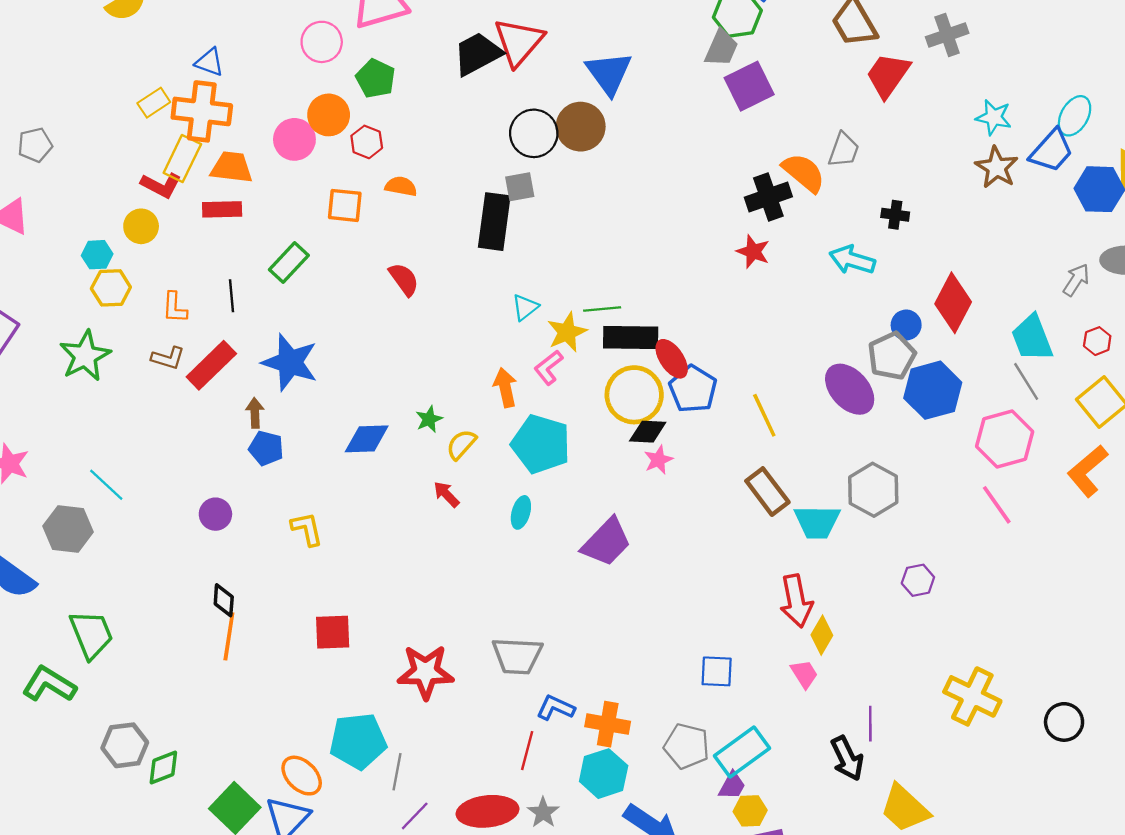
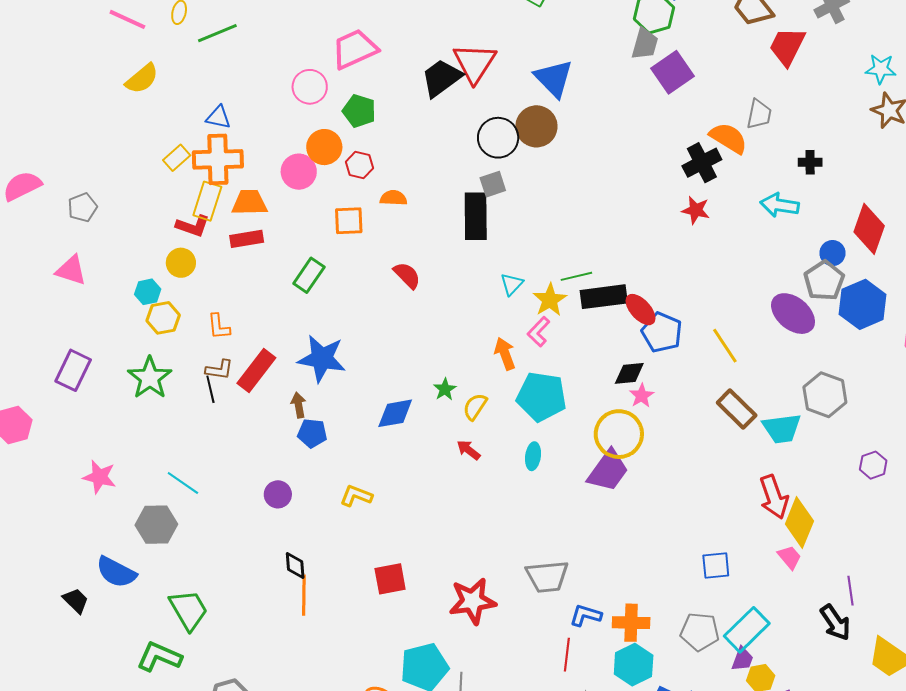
black line: (231, 296) -> (210, 389), moved
yellow circle: (634, 395) -> (619, 434), moved
yellow L-shape: (307, 529) -> (356, 496), turned -48
yellow diamond: (822, 635) -> (799, 523), size x1.5

